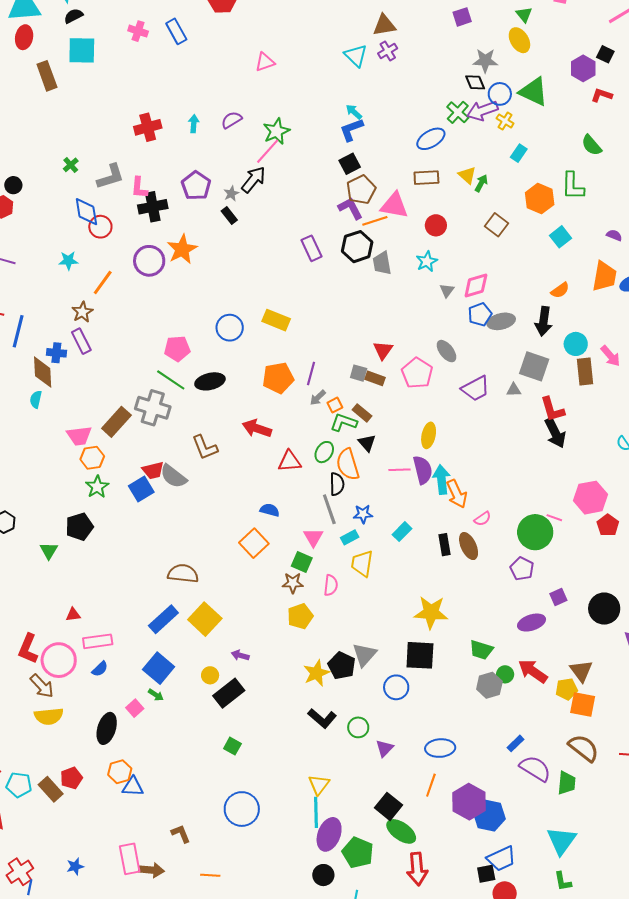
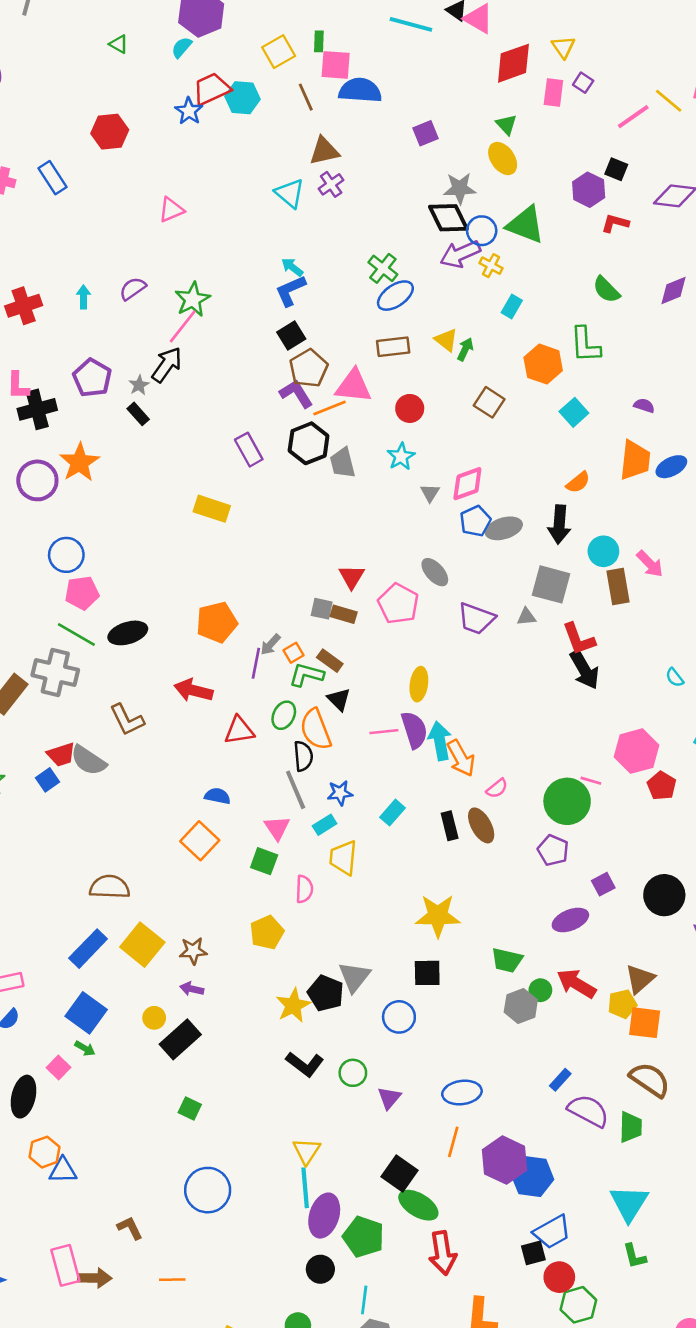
black diamond: (475, 82) -> (448, 218), size x1.5
green cross: (458, 112) -> (383, 268), moved
yellow rectangle: (276, 320) -> (212, 509), moved
blue circle: (230, 328) -> (66, 555), moved
purple line: (311, 373) -> (256, 663), moved
purple trapezoid: (476, 388) -> (476, 618), turned 52
blue square: (141, 489) -> (48, 780), size x0.7
brown star: (293, 583) -> (193, 951), moved
black square: (420, 655) -> (427, 973), size x0.7
brown triangle: (581, 671) -> (640, 979), turned 30

